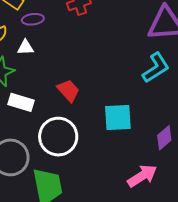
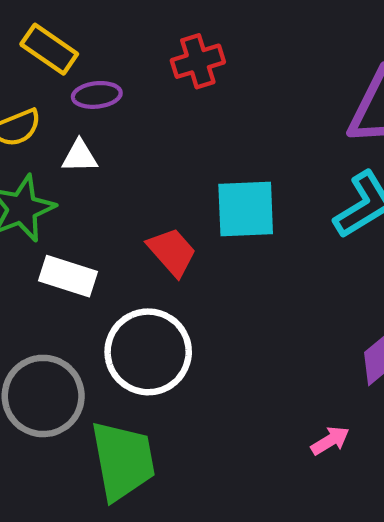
cyan square: (118, 117) -> (246, 209), moved
pink arrow: (142, 176) -> (330, 441), size x0.6

